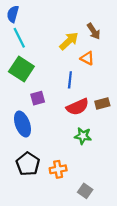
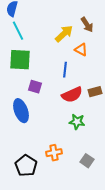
green square: (21, 69) -> (20, 60), turned -30
purple square: (38, 98) -> (35, 87), turned 32
black pentagon: (28, 164) -> (26, 166), moved
gray square: (85, 191) -> (87, 161), moved

